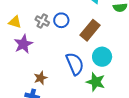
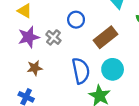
gray cross: (42, 21) -> (53, 37), moved
brown star: (40, 78) -> (35, 68), moved

